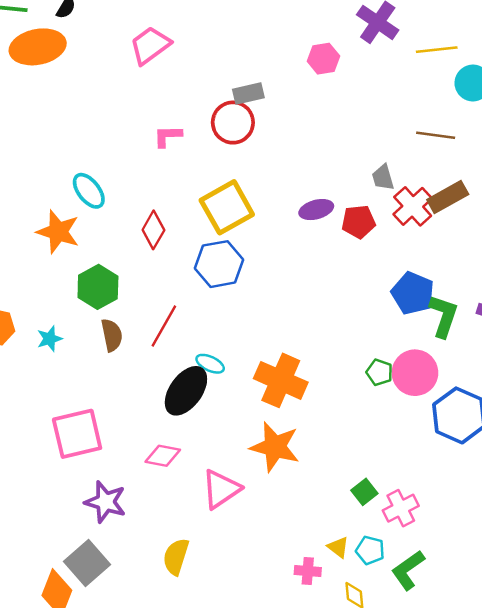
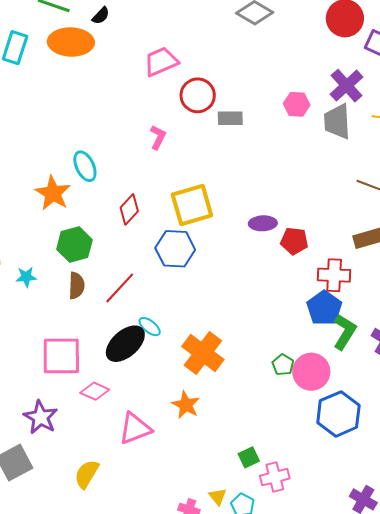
red circle: (233, 123) -> (198, 95), moved
pink L-shape: (168, 136) -> (158, 137), turned 105
gray trapezoid: (383, 178) -> (337, 121), moved, size x1.6
red cross: (413, 206) -> (334, 275), moved, turned 32
pink square: (77, 434) -> (61, 356), moved
orange star: (275, 447) -> (186, 405), size x0.7

